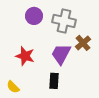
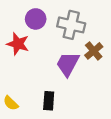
red star: (25, 56) -> (18, 44), moved
black rectangle: (54, 81) -> (49, 101), moved

